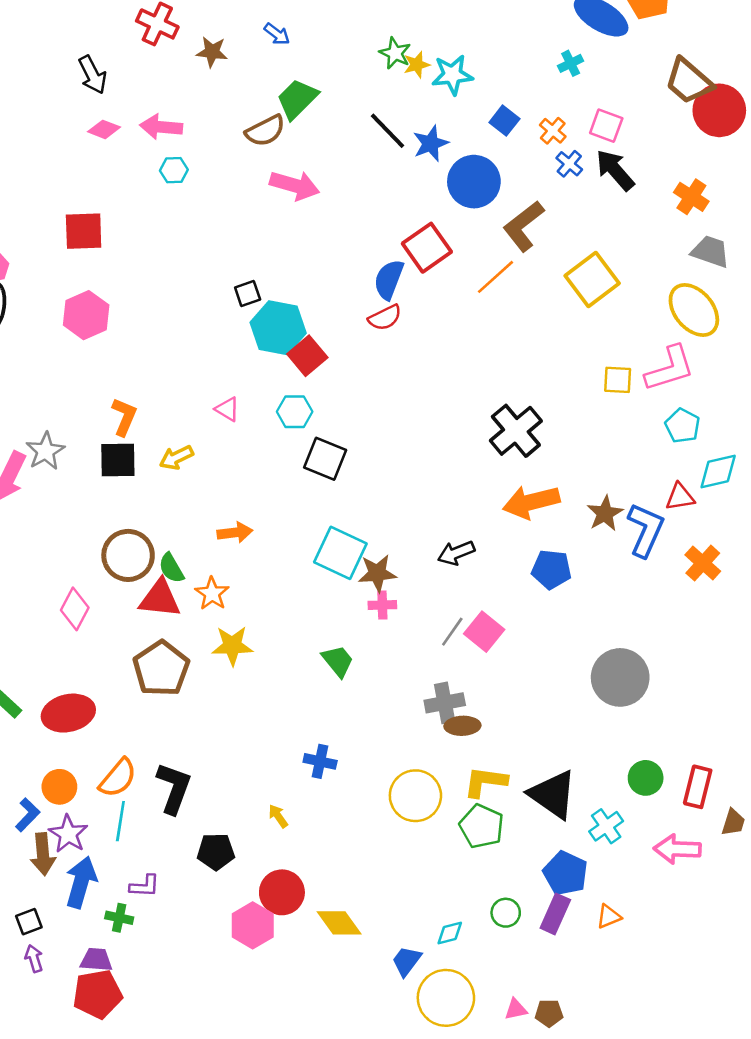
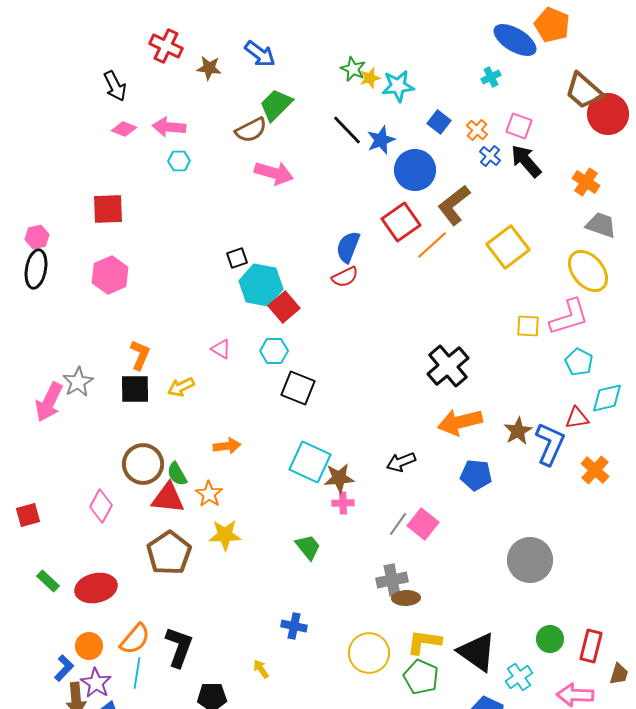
blue arrow: (277, 34) -> (260, 54), size x1.5
red square: (427, 248) -> (401, 222), moved

